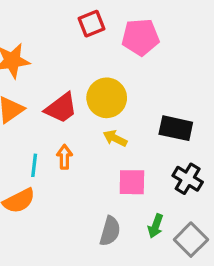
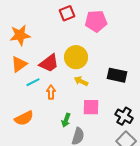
cyan line: (34, 165) -> (33, 82), moved, turned 56
black cross: (188, 179) -> (124, 116), moved
green arrow: (156, 226) -> (66, 120), moved

